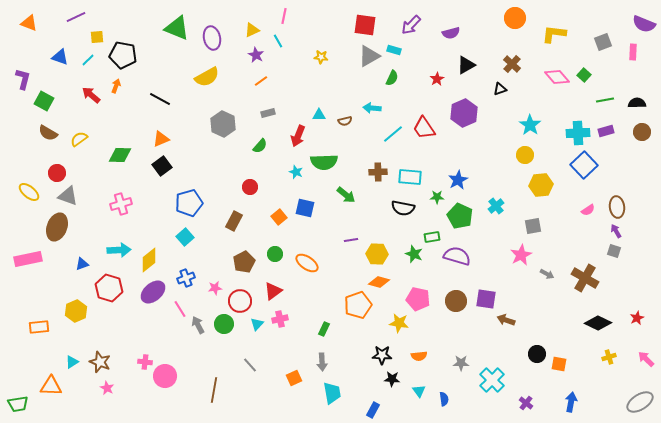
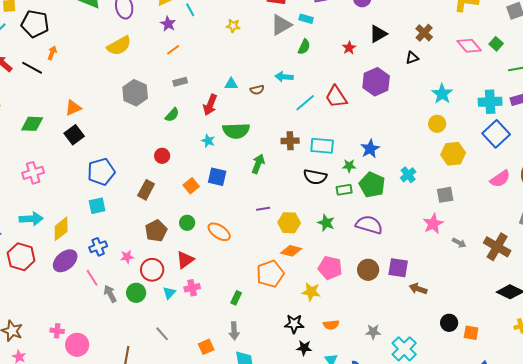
orange arrow: (116, 86) -> (52, 53), moved
black line: (160, 99) -> (32, 68), moved
green arrow: (346, 195) -> (258, 164), turned -108
pink semicircle: (588, 210) -> (500, 179), size x1.5
cyan square: (185, 237) -> (97, 206), turned 30
green rectangle: (432, 237) -> (344, 190), moved

